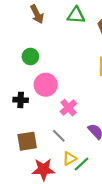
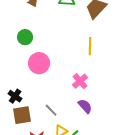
black cross: (21, 100) -> (15, 96), moved, turned 32
pink cross: (68, 108) -> (80, 81), moved

